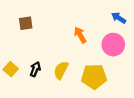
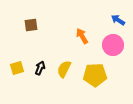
yellow square: (11, 69) -> (17, 68), turned 32

